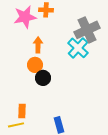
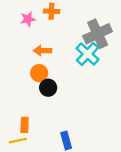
pink star: (25, 17) -> (28, 19), size x0.6
orange arrow: (38, 45) -> (43, 51), turned -91

